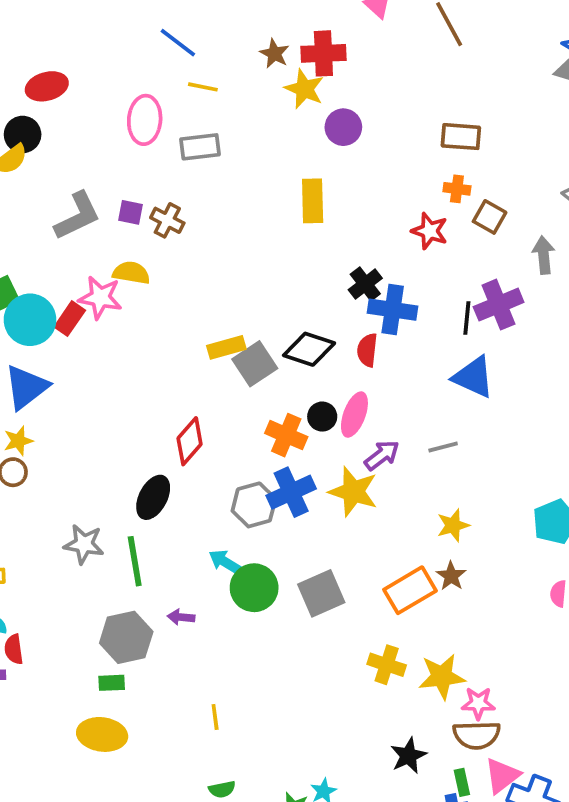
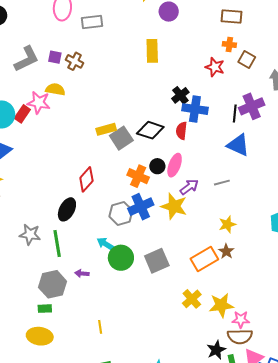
yellow cross: (387, 665) -> (192, 299), turned 30
black star: (408, 756) -> (216, 350), moved

